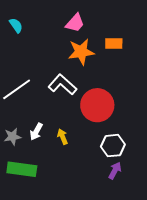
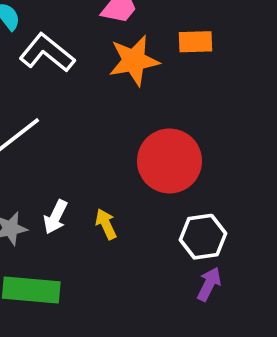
white L-shape: (62, 85) -> (47, 53), moved

